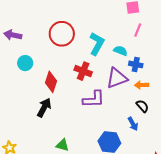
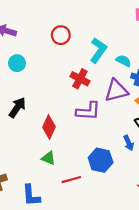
red circle: (62, 34) -> (61, 35), size x0.7
red diamond: (51, 82) -> (49, 127), moved
black arrow: (44, 108) -> (17, 108), moved

